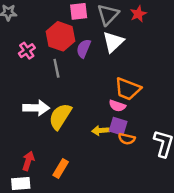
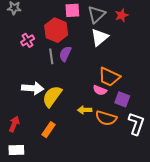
purple semicircle: (84, 49) -> (65, 54), moved
purple square: (118, 126) -> (122, 99), moved
orange semicircle: (127, 139) -> (106, 118), size x1.5
red arrow: (28, 161) -> (14, 124), moved
orange rectangle: (61, 168) -> (48, 130), moved

